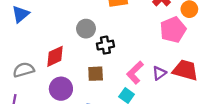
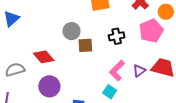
black cross: (105, 45) -> (117, 36), moved
red diamond: (55, 56) -> (44, 57), turned 75
brown square: (96, 74) -> (85, 45), moved

